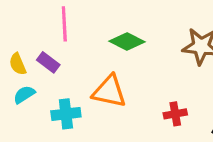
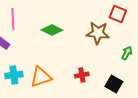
orange triangle: (109, 91) -> (41, 77), moved, turned -30

